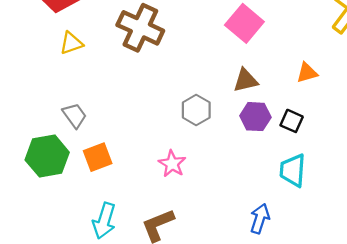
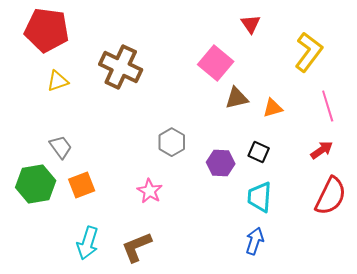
brown triangle: (246, 80) -> (237, 98), moved
purple hexagon: (255, 117) -> (221, 163), moved
blue arrow: (260, 219) -> (255, 241), moved

